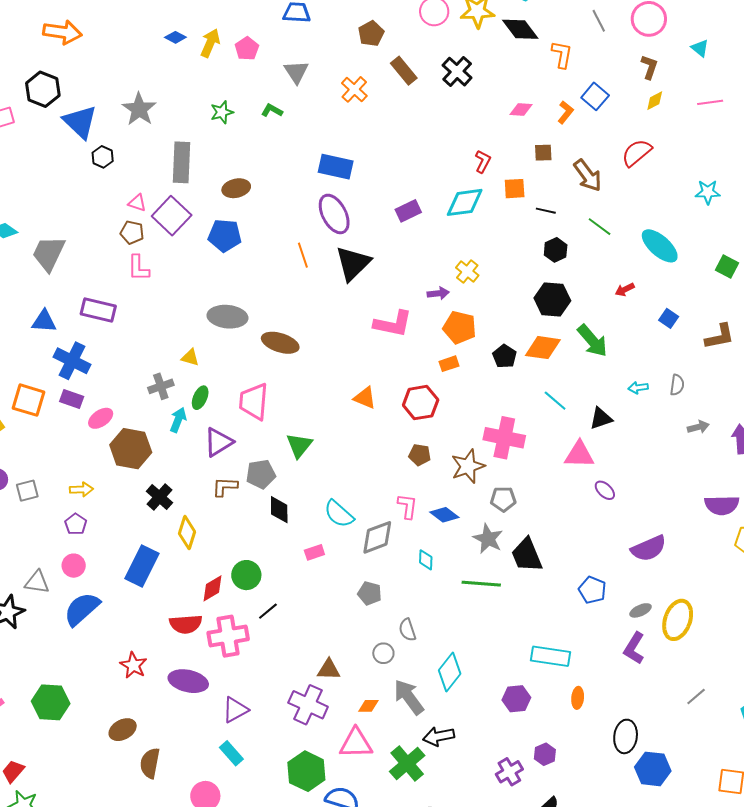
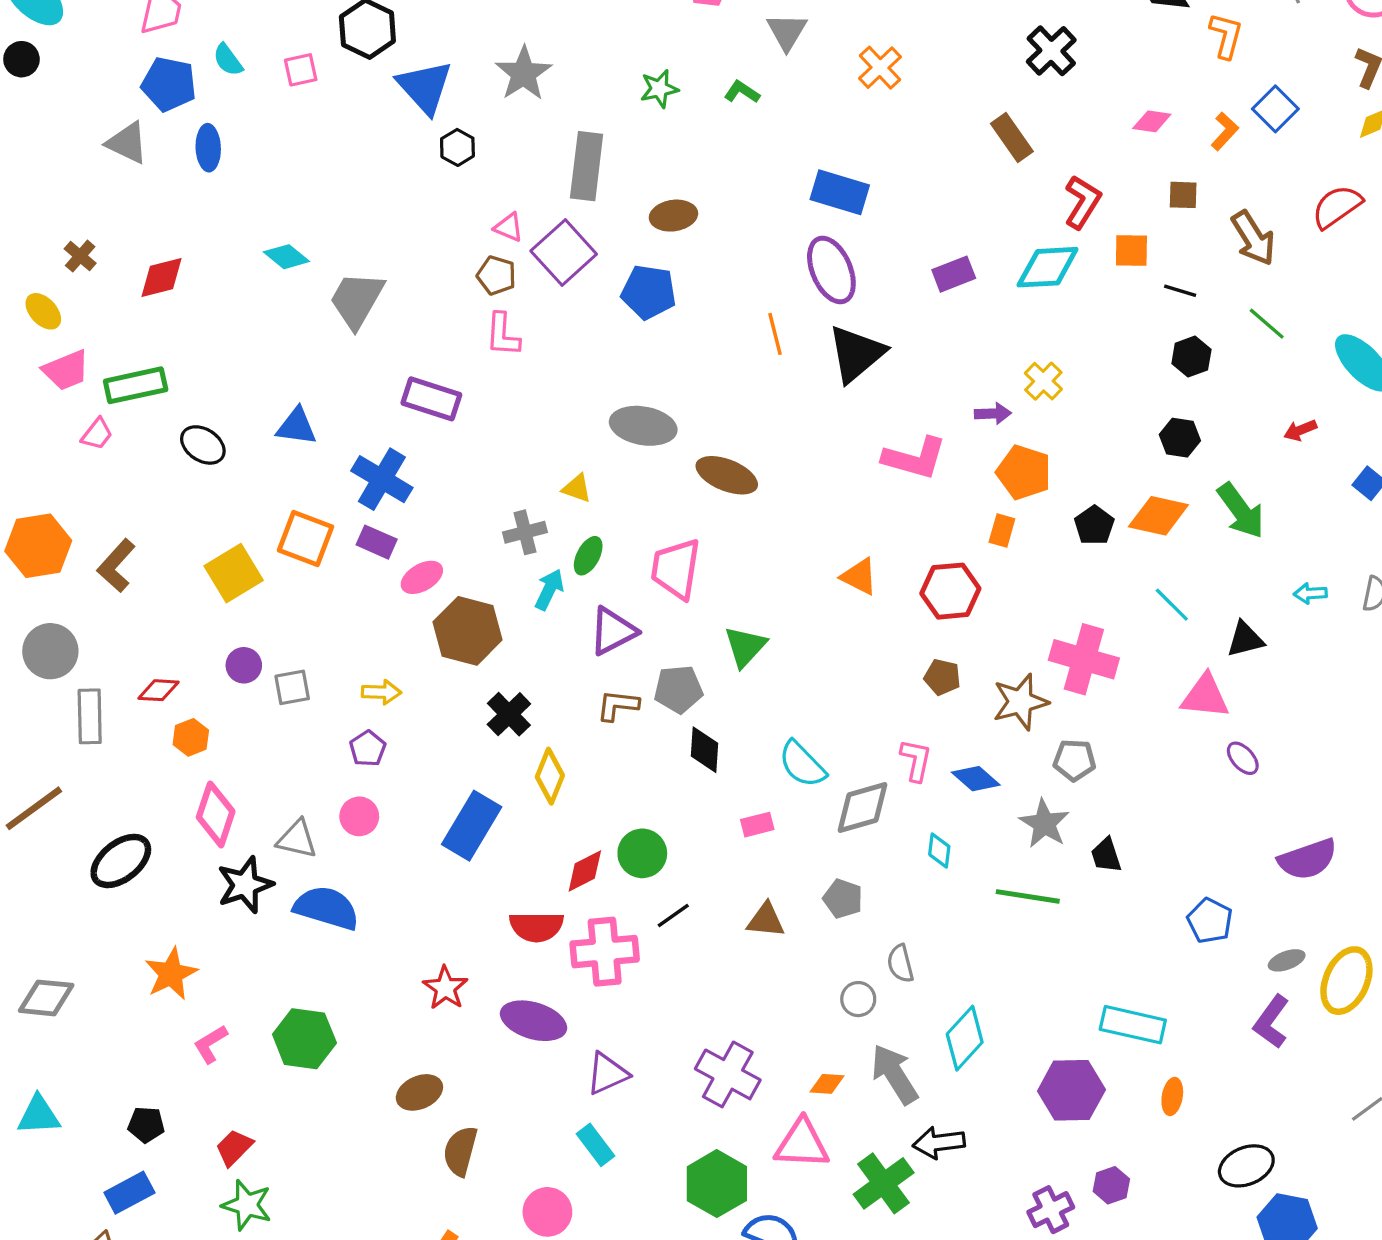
brown rectangle: (404, 71) -> (1012, 137), moved
red L-shape: (483, 161) -> (1083, 202), size x1.4
black hexagon: (552, 299) -> (1180, 438), size x0.7
blue triangle: (44, 321) -> (297, 426), moved
orange rectangle: (449, 364) -> (1002, 531), turned -60
black trapezoid: (527, 555) -> (1106, 855), size x0.6
blue semicircle: (82, 609) -> (326, 908), moved, turned 54
brown triangle: (329, 670) -> (766, 920), moved
purple hexagon: (516, 699) -> (1071, 1090), size x1.4
black ellipse: (626, 736) -> (1246, 1166), turned 56

